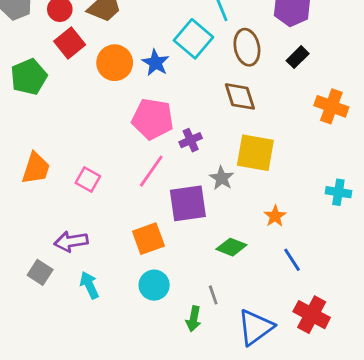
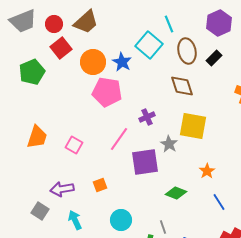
black rectangle: (298, 57) -> (214, 58), moved
pink pentagon: (153, 119) -> (107, 92), moved
orange square: (148, 239) -> (100, 185), moved, size x0.6

